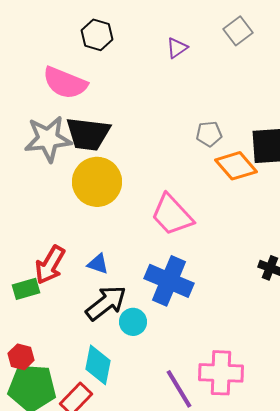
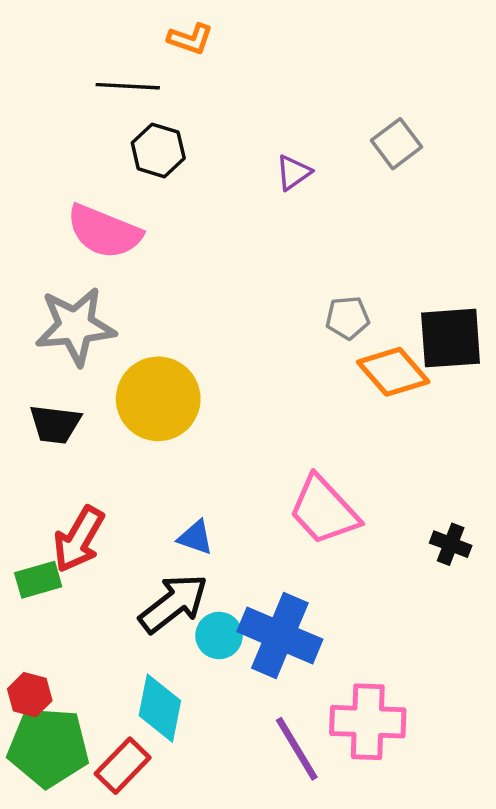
black trapezoid: (88, 134) -> (55, 424), moved, size x0.7
pink trapezoid: (172, 215) -> (324, 510), moved
blue triangle: (98, 264) -> (195, 537), moved
blue cross: (169, 281) -> (280, 635), moved

